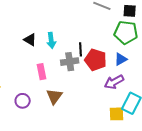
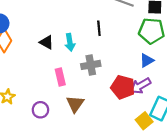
black line: (80, 49) -> (99, 28), moved
red pentagon: (96, 60) -> (123, 87), moved
yellow square: (116, 114) -> (144, 121), turned -35

